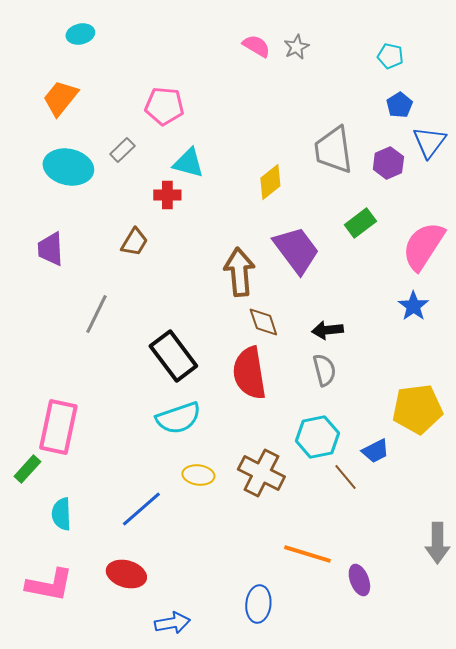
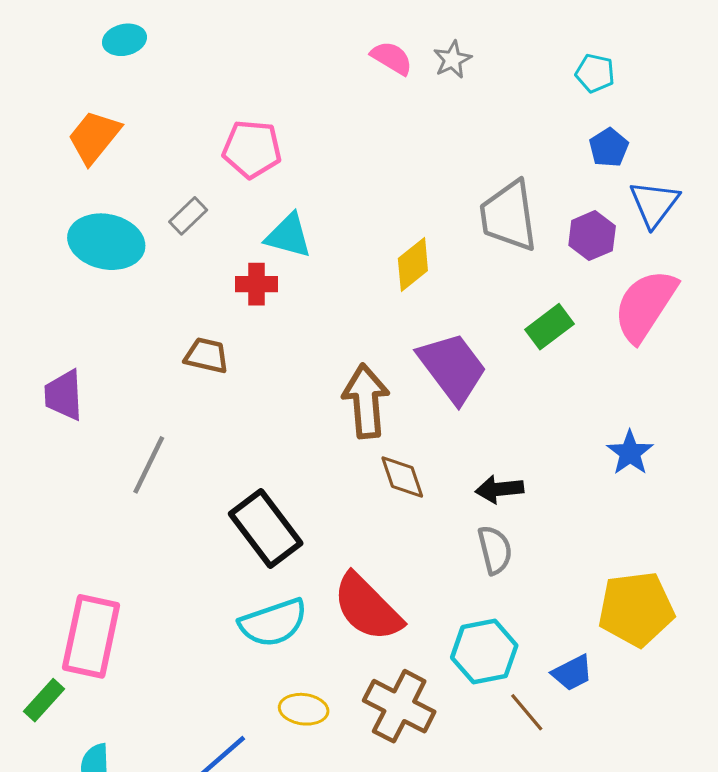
brown trapezoid: (134, 242) -> (206, 356), turned -108
pink semicircle: (423, 246) -> (645, 305), moved
purple trapezoid: (50, 249) -> (64, 395), moved
red semicircle: (249, 373) -> (367, 608), moved, turned -36

